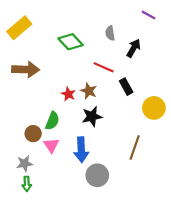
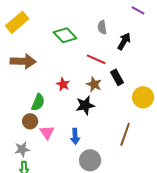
brown star: (89, 91) -> (94, 84), moved
green semicircle: (52, 121) -> (38, 102), moved
blue arrow: (81, 150) -> (75, 136), size x0.7

